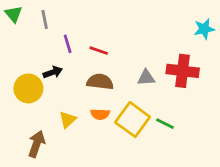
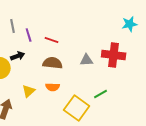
gray line: (45, 19) -> (13, 26), moved
yellow square: (133, 120) -> (77, 108), moved
green line: (165, 124) -> (101, 94), turned -56

